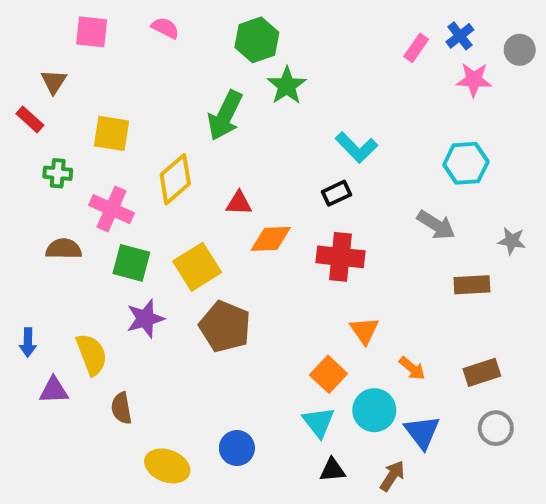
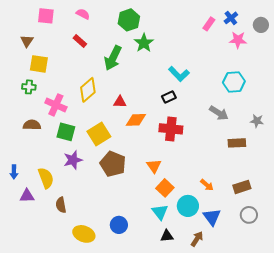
red rectangle: (30, 119) -> (80, 41), moved
yellow square: (112, 133) -> (39, 64), moved
orange triangle: (364, 331) -> (154, 166), moved

